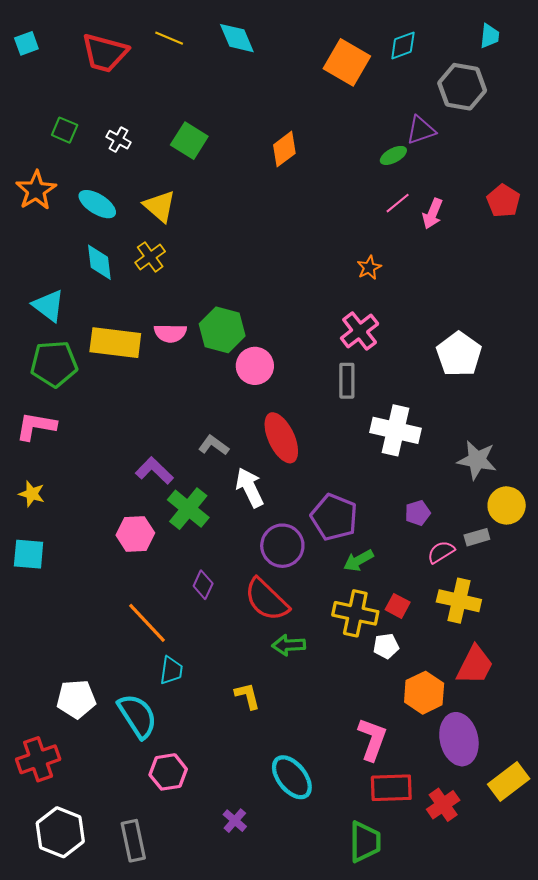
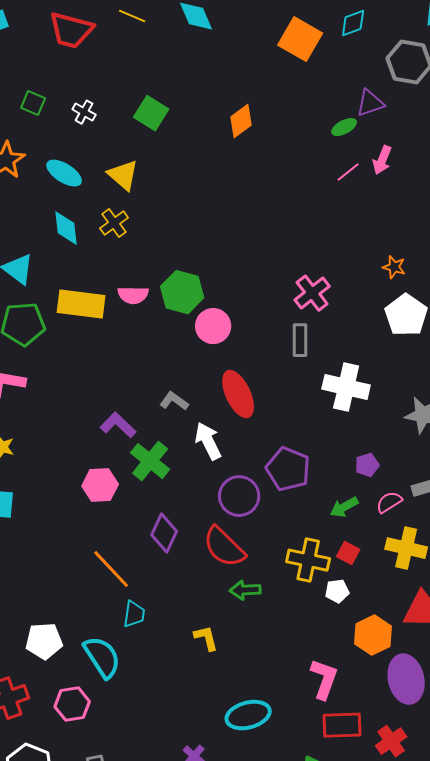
pink arrow: (433, 214) -> (382, 160), moved
orange star: (369, 268) -> (394, 267), moved, turned -30
green arrow: (358, 560) -> (344, 507), moved
purple diamond: (203, 585) -> (164, 533), size x1.4
pink hexagon: (168, 772) -> (72, 704), moved
cyan ellipse: (292, 777) -> (248, 715), turned -66

